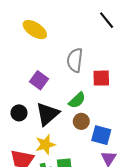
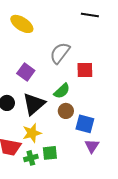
black line: (107, 20) -> (90, 15), turned -42
gray semicircle: (75, 60) -> (60, 53), turned 30

